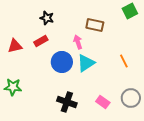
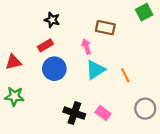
red triangle: (15, 46) -> (13, 62), moved
orange line: (124, 61) -> (125, 75), moved
blue circle: (62, 62) -> (54, 69), moved
pink rectangle: (103, 102) -> (103, 113), moved

